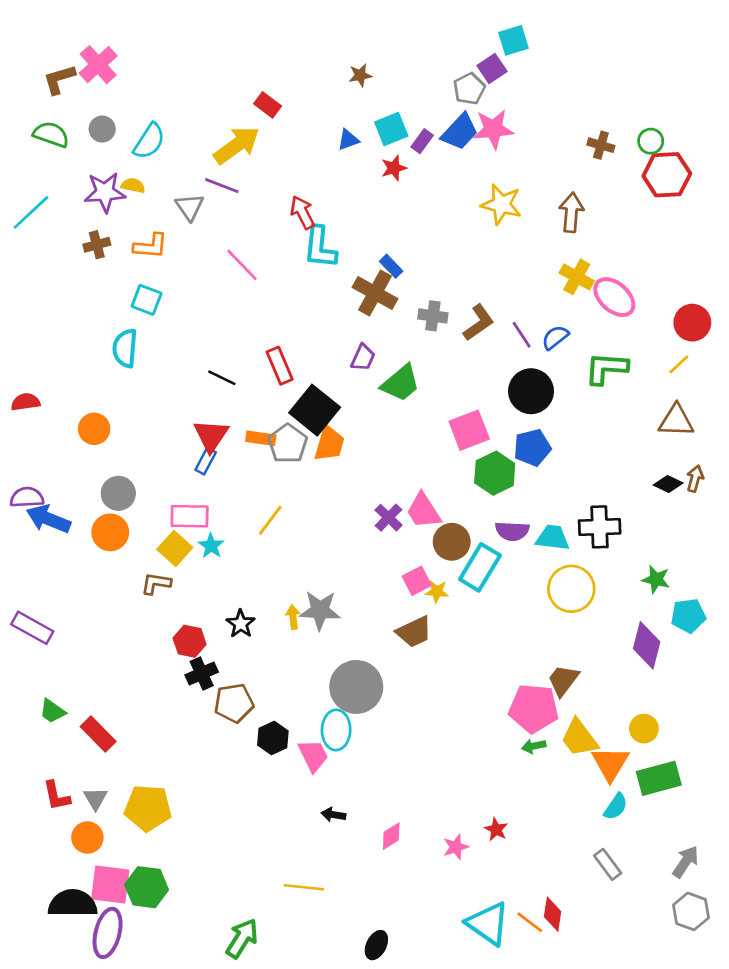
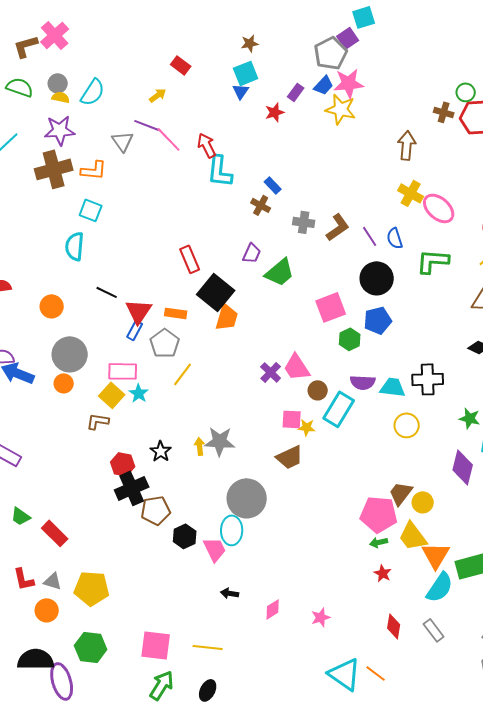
gray pentagon: (469, 89) -> (331, 53), size x1.4
cyan square: (391, 129) -> (246, 73), moved
blue trapezoid: (460, 132) -> (324, 85), size x0.7
blue triangle: (348, 140) -> (241, 91), turned -36
yellow arrow: (237, 145) -> (158, 95), size x0.5
brown cross: (601, 145) -> (444, 112), moved
yellow semicircle: (133, 186) -> (61, 97), moved
yellow star: (501, 204) -> (341, 109), moved
brown cross: (97, 245) -> (54, 169), size x1.8
pink line: (242, 265) -> (169, 139), moved
brown cross: (375, 293) -> (261, 205), size x0.6
blue semicircle: (555, 337) -> (395, 238), turned -70
black line: (222, 378) -> (107, 292), moved
gray pentagon: (288, 444) -> (165, 343), moved
green hexagon: (495, 473) -> (350, 339), size x0.7
gray circle: (118, 493) -> (70, 354), size x1.4
orange circle: (110, 532) -> (64, 383), size x0.7
brown circle: (452, 542) -> (318, 390), size x0.7
pink square: (417, 581) -> (292, 419), turned 30
yellow circle: (571, 589) -> (407, 425), size x0.7
black cross: (202, 673) -> (132, 488), size x1.4
yellow circle: (644, 729) -> (423, 502), moved
gray triangle: (95, 799) -> (53, 581), turned -42
cyan semicircle: (616, 807) -> (440, 587), size x1.5
red star: (496, 829) -> (383, 573), moved
pink square: (110, 885) -> (156, 645), moved
red diamond: (553, 914) -> (394, 626), moved
purple ellipse: (108, 933) -> (62, 681), turned -30
black ellipse: (376, 945) -> (208, 690), moved

